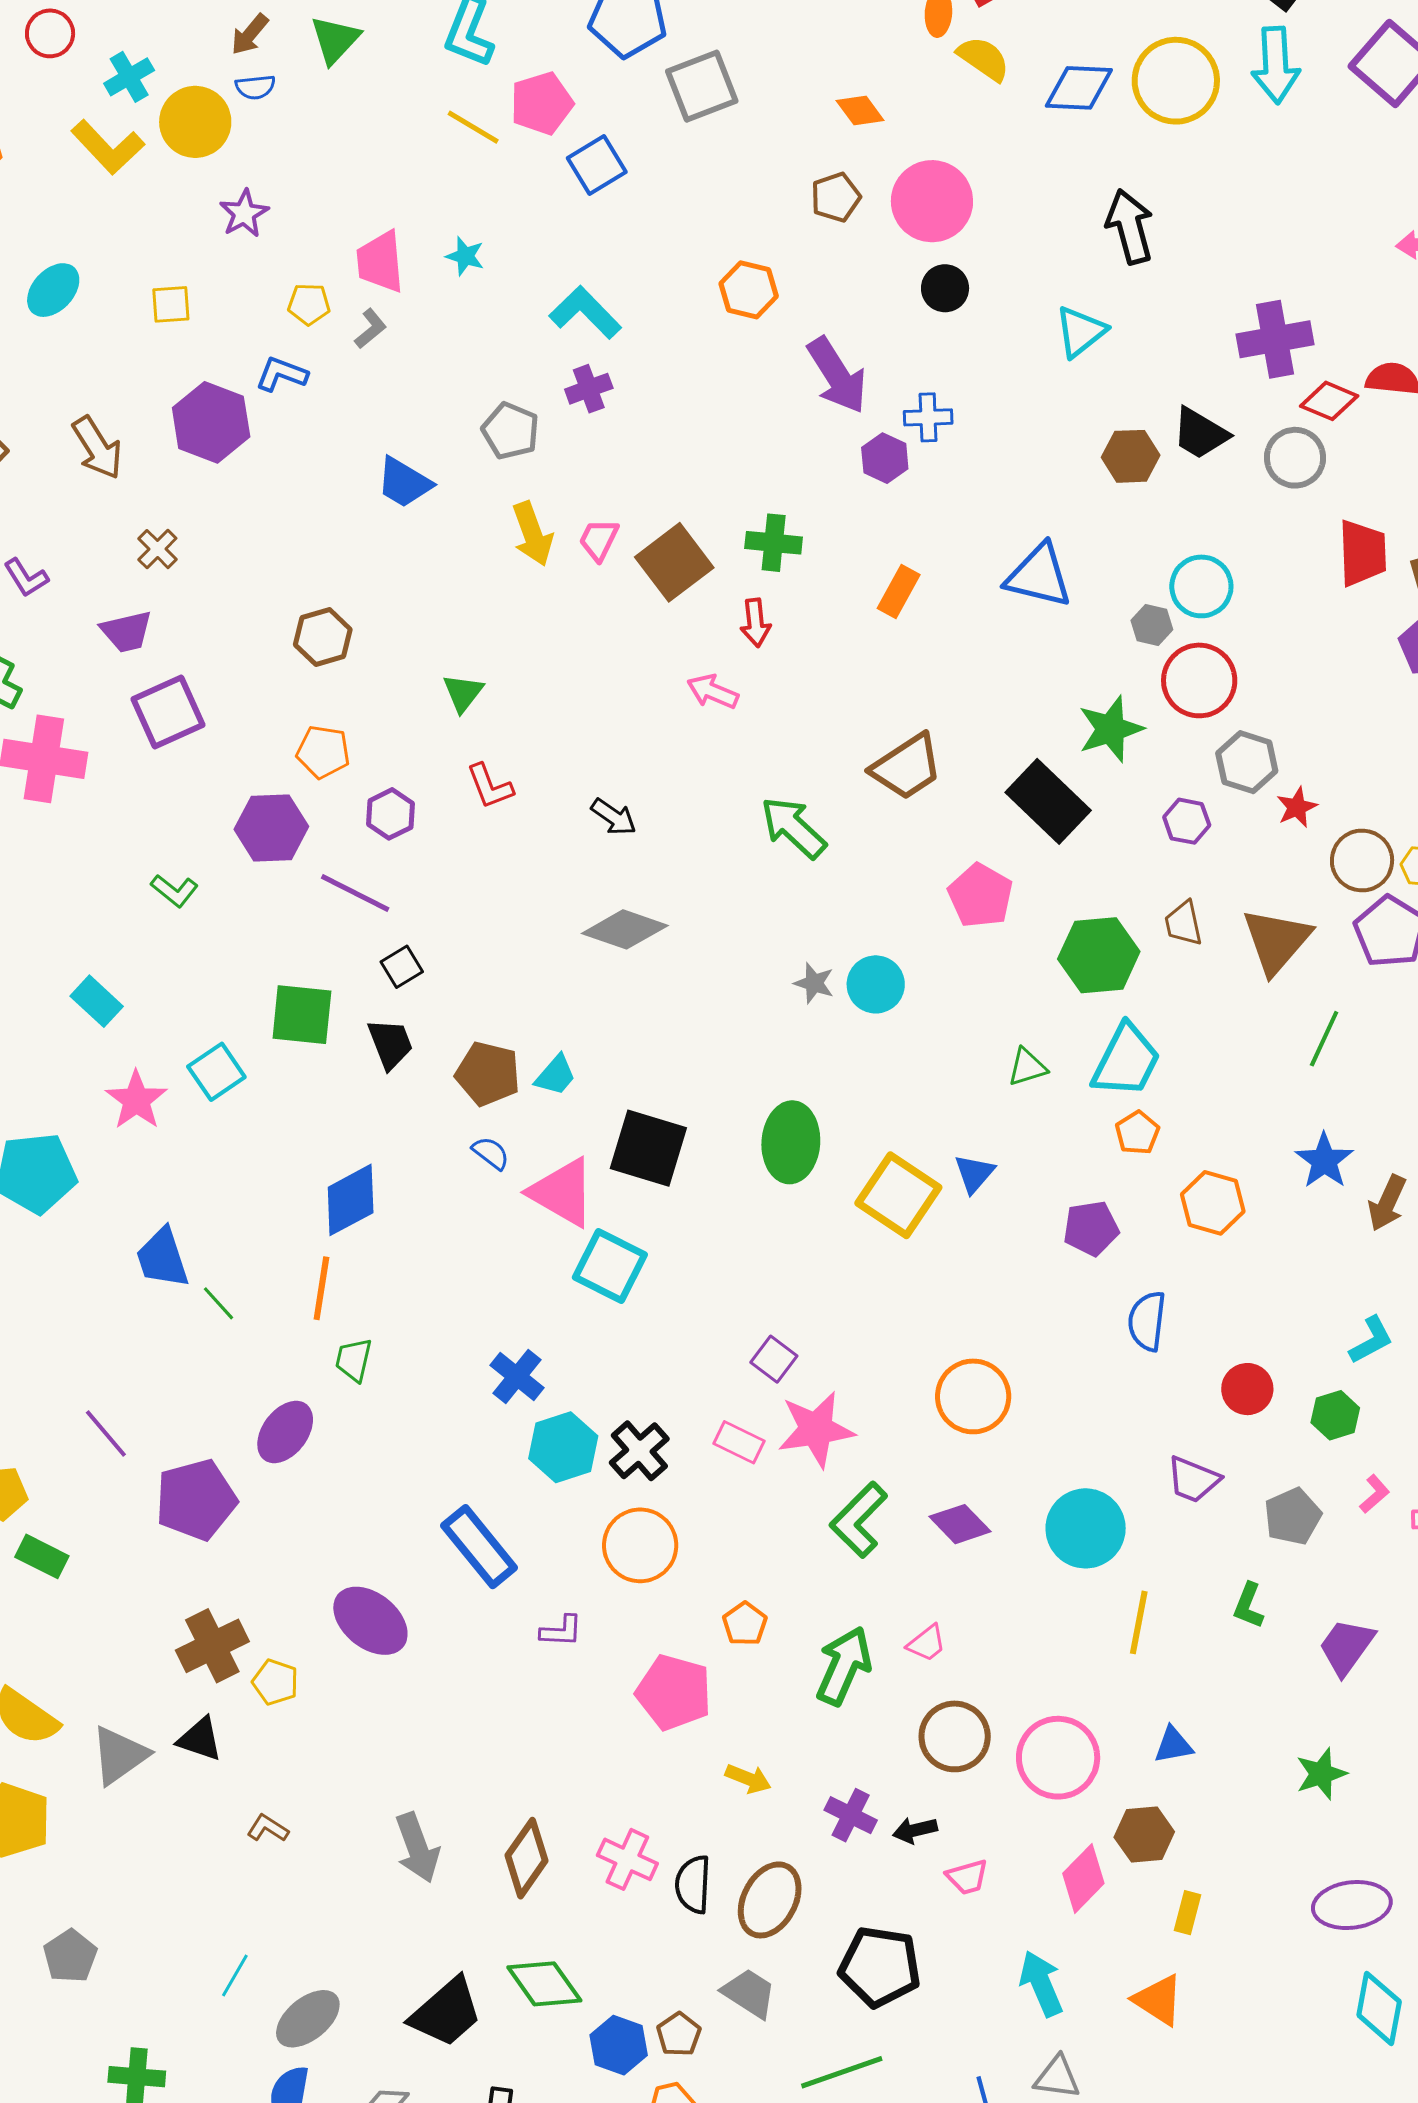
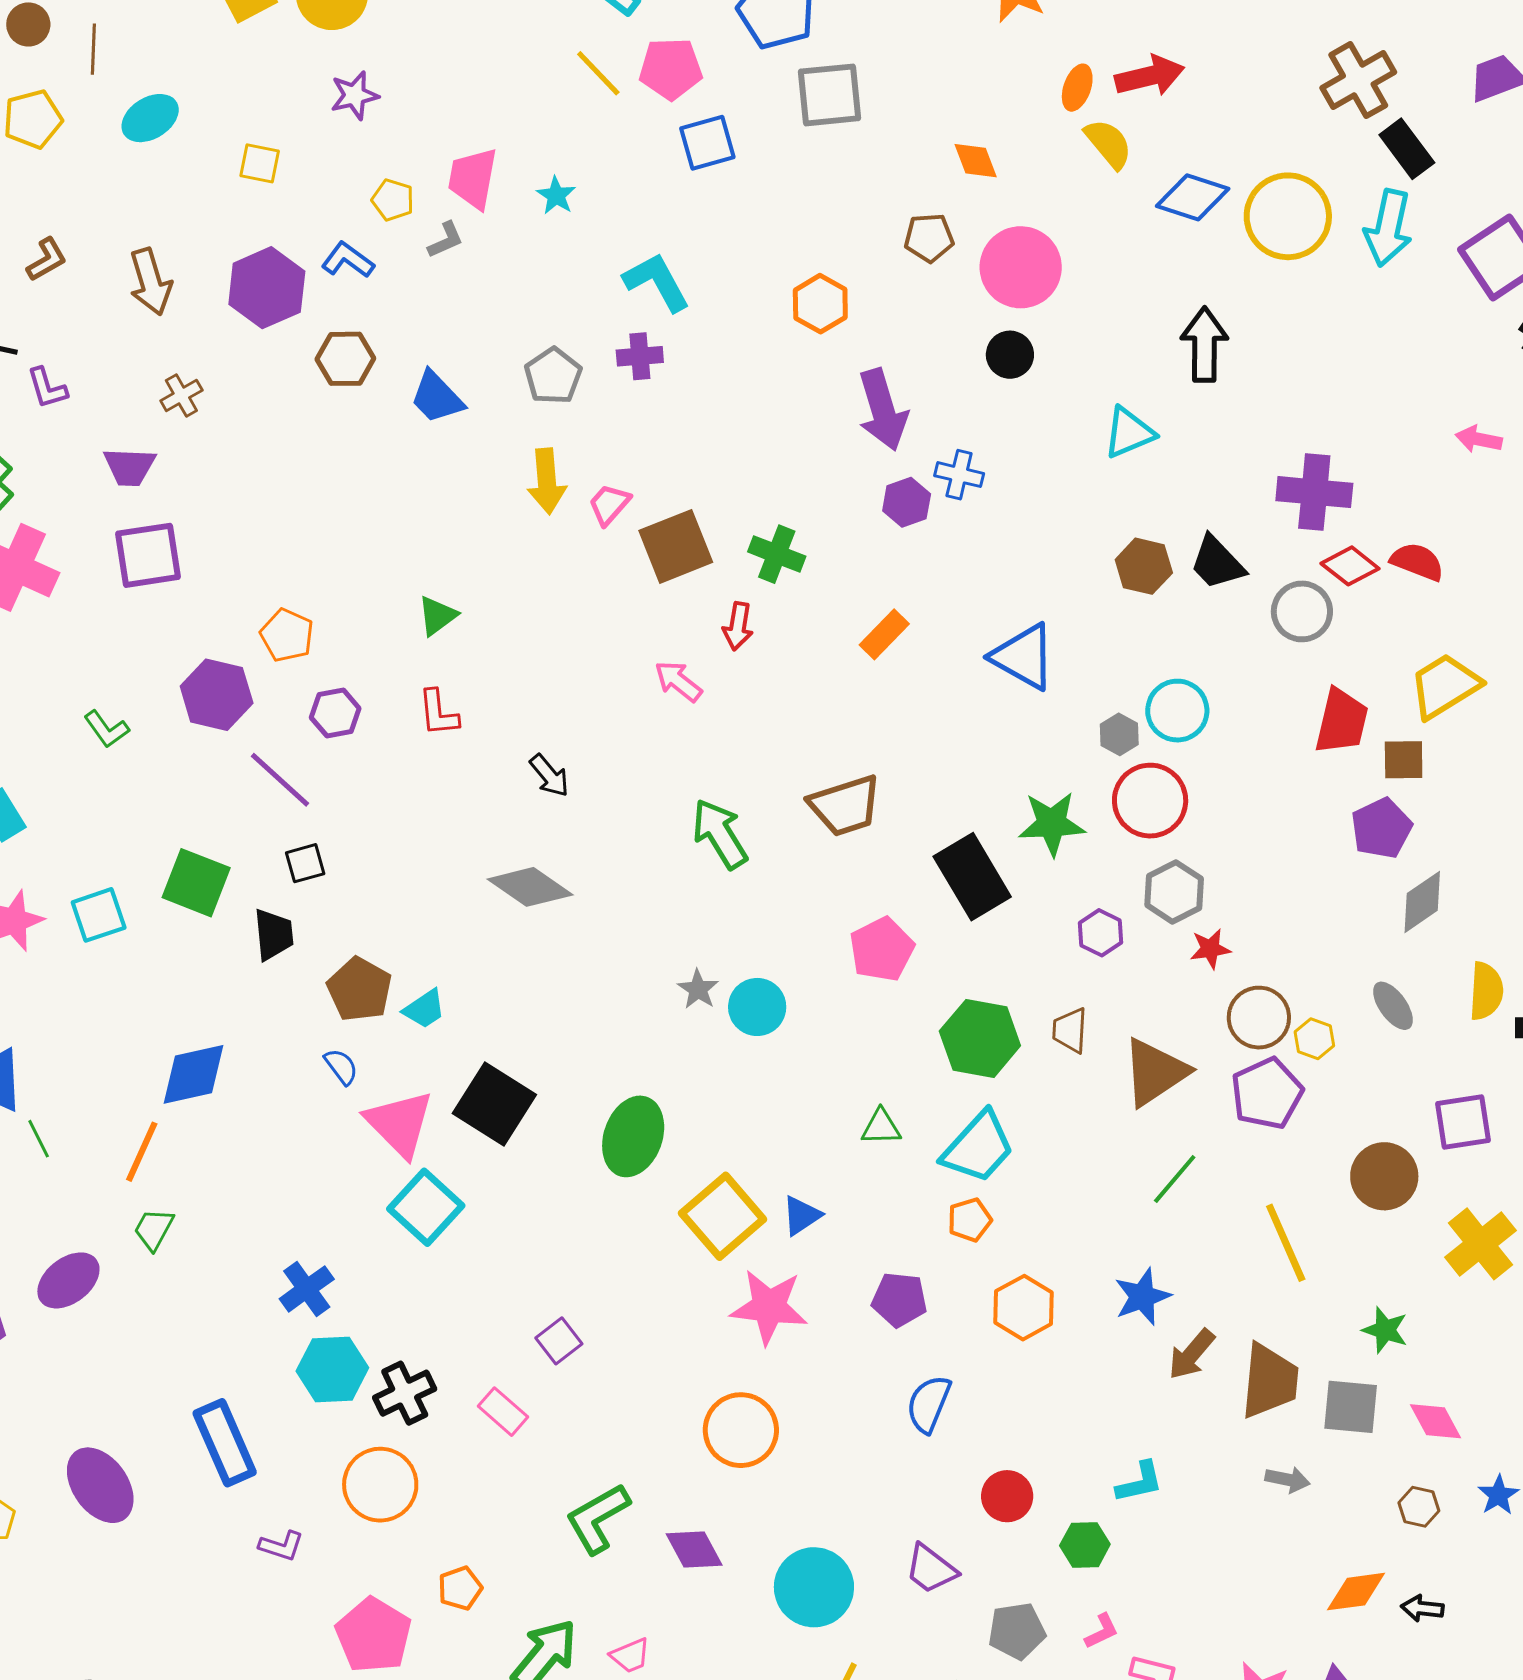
brown hexagon: (323, 637) -> (345, 359), moved
pink star: (816, 1429) -> (769, 1307), moved

